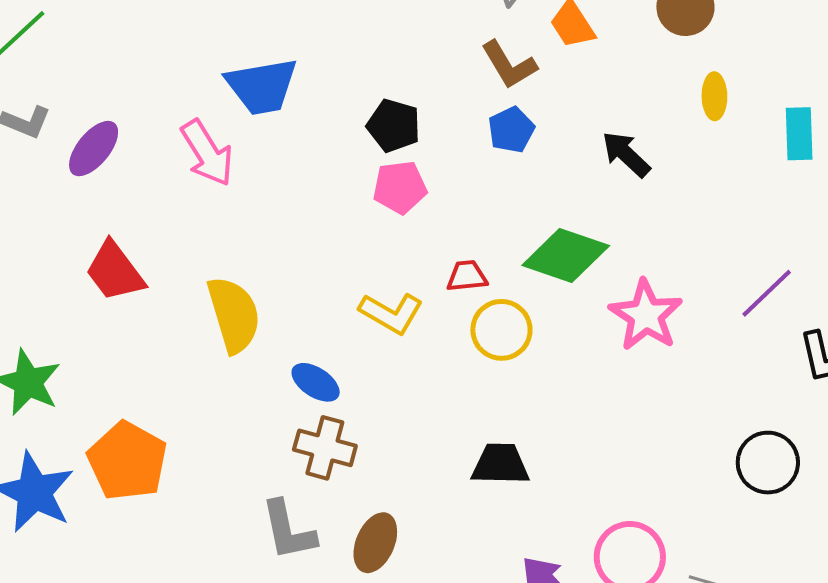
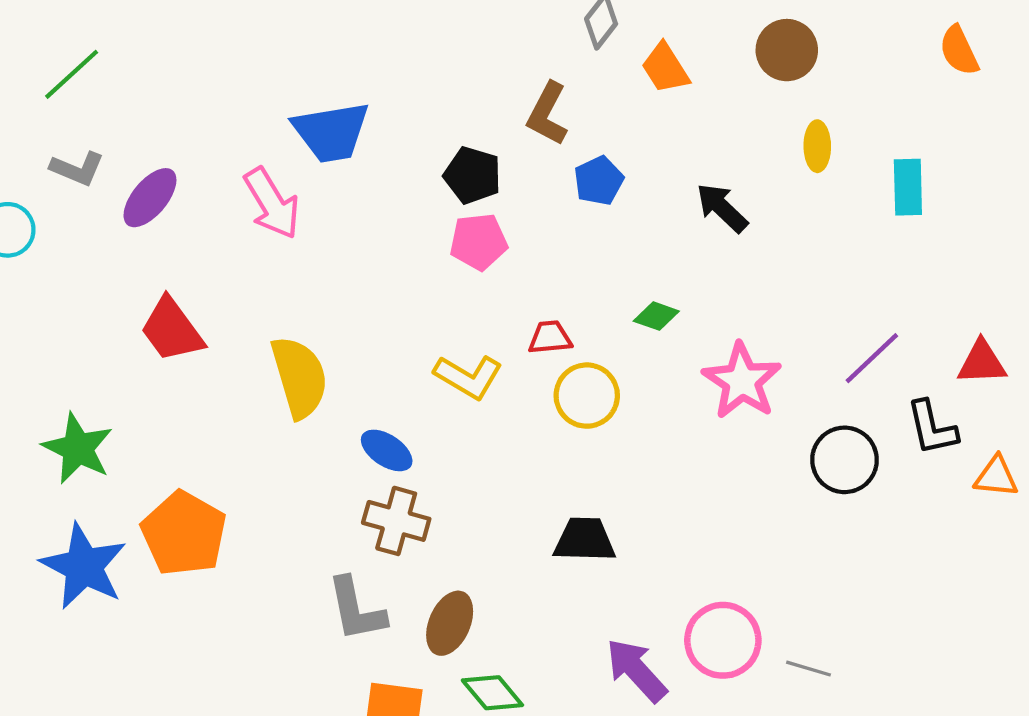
brown L-shape: (509, 65) -> (547, 114), moved, turned 58
green diamond: (566, 255) -> (656, 316), size x0.5
black circle: (768, 463) -> (845, 460), moved

